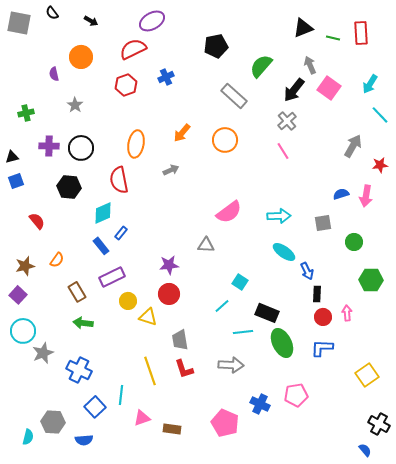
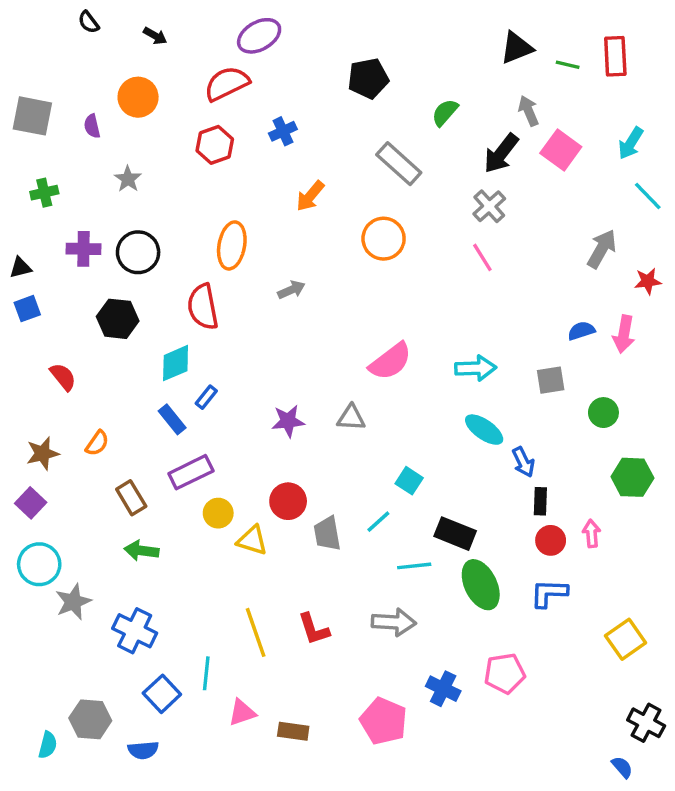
gray square: (19, 23) -> (32, 116), moved
green semicircle: (261, 66) -> (445, 113), size x0.7
orange arrow: (182, 133) -> (310, 196), moved
purple star: (169, 265) -> (288, 421), moved
gray trapezoid: (180, 340) -> (327, 534), moved

